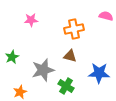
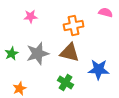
brown triangle: (70, 56) -> (70, 52), size x1.5
gray star: (43, 70) -> (38, 54), moved

